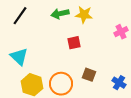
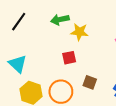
yellow star: (84, 15) -> (79, 32), moved
red square: (74, 43) -> (69, 58), moved

